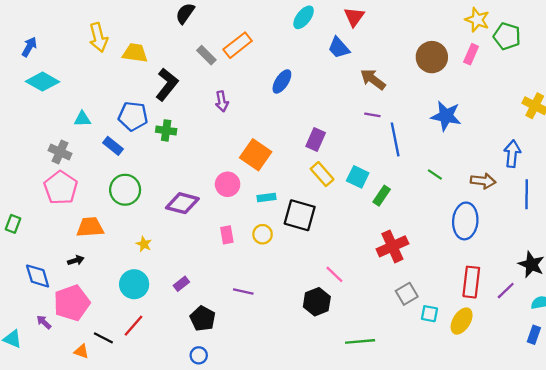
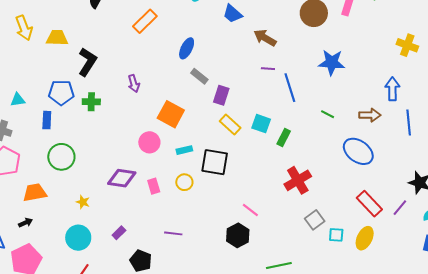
gray rectangle: (206, 55) -> (199, 76), moved
purple arrow: (222, 101) -> (134, 84), moved
blue rectangle: (113, 146) -> (47, 120), turned 60
purple diamond: (182, 203) -> (122, 178), moved
blue ellipse: (465, 221) -> (358, 151), turned -52
red rectangle: (471, 282) -> (369, 204), turned -44

